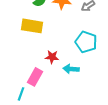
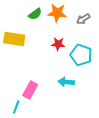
yellow rectangle: (32, 26) -> (14, 39), moved
red star: (52, 57) -> (58, 44), moved

